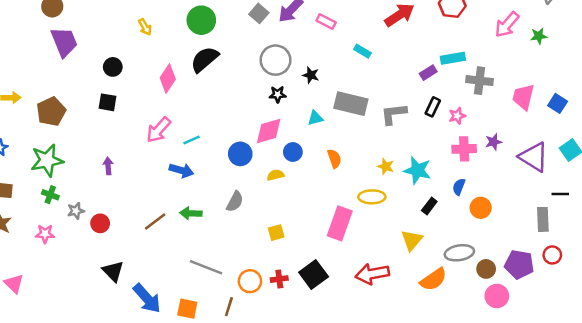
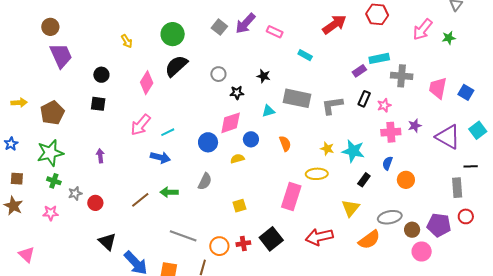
gray circle: (275, 60) -> (218, 74), moved, size x0.6

